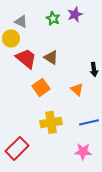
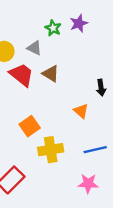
gray triangle: (21, 21) -> (34, 48), moved
orange square: (41, 87) -> (30, 126), moved

